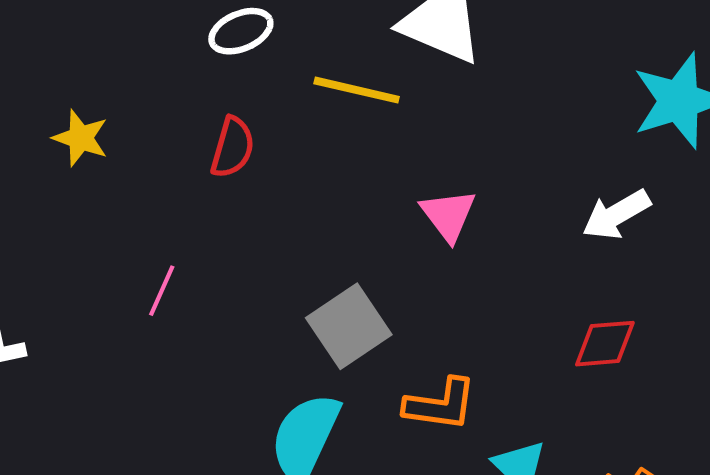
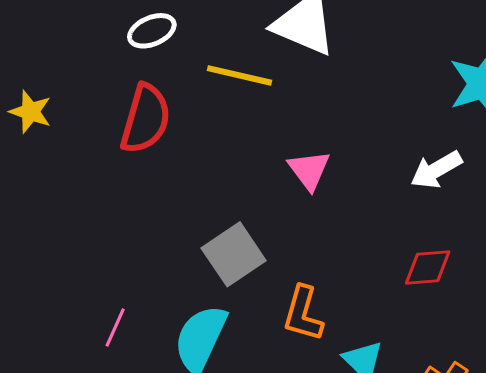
red semicircle: (233, 147) -> (146, 119), size x1.5
pink line: (162, 291) -> (115, 328), moved
orange L-shape: (440, 404) -> (303, 314), turned 98

